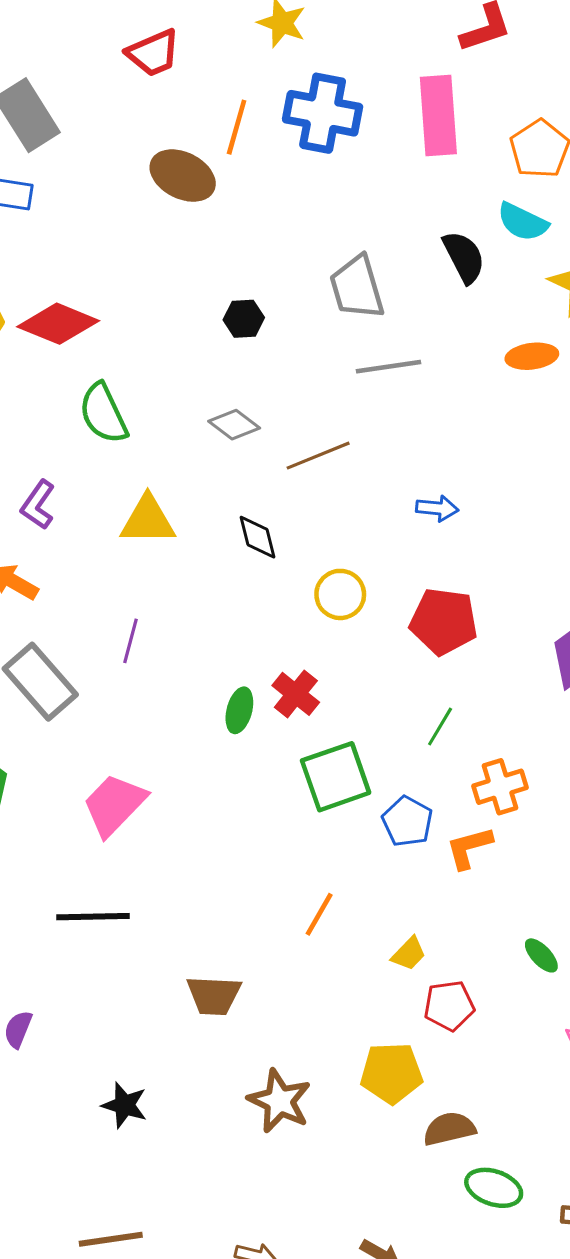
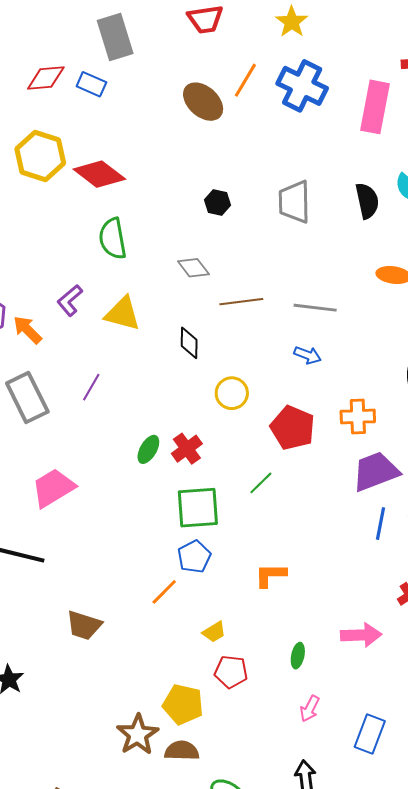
gray line: (388, 367) -> (315, 308), moved
purple L-shape: (38, 505) -> (70, 300), moved
green line: (440, 727) -> (261, 483), moved
orange cross: (500, 787) -> (358, 417), moved
blue pentagon: (407, 822) -> (194, 557), moved
green ellipse: (541, 955) -> (298, 656), turned 40
brown star: (280, 1101) -> (138, 735), moved
brown semicircle: (449, 1129) -> (182, 751), moved

